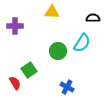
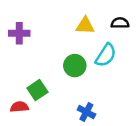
yellow triangle: (52, 12) -> (85, 26), moved
red semicircle: (15, 83) -> (19, 107), turned -64

